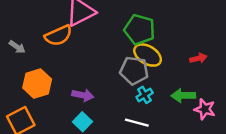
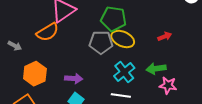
gray pentagon: (134, 71) -> (101, 42), moved
cyan cross: (145, 95) -> (124, 72), size x1.5
pink star: (205, 109) -> (168, 85), moved

